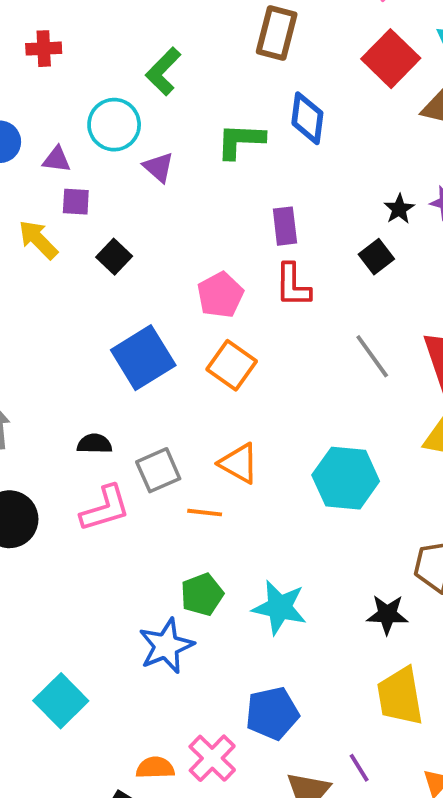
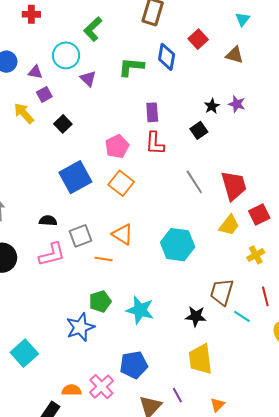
red square: (391, 59) -> (198, 39), moved, size x0.7
purple square: (76, 202) -> (44, 94), turned -35

